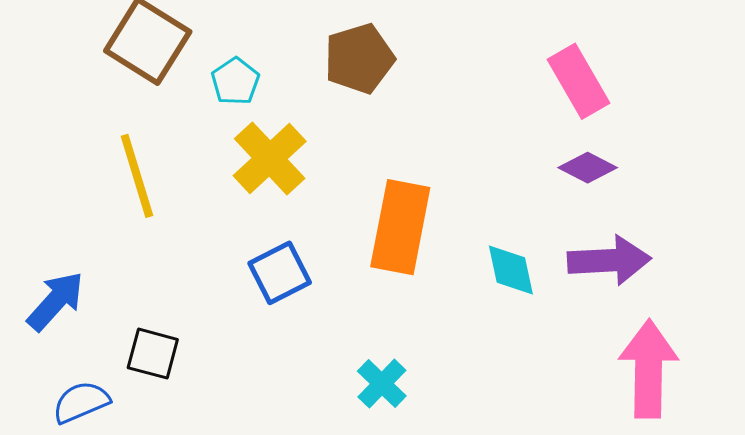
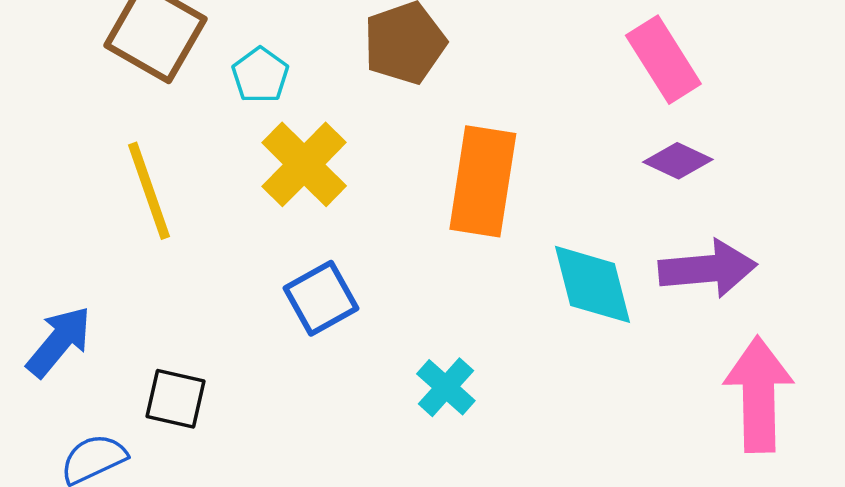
orange rectangle: (400, 227) -> (483, 181), moved
cyan diamond: (511, 270) -> (593, 284), size x1.4
cyan cross: (382, 384) -> (446, 387), moved

